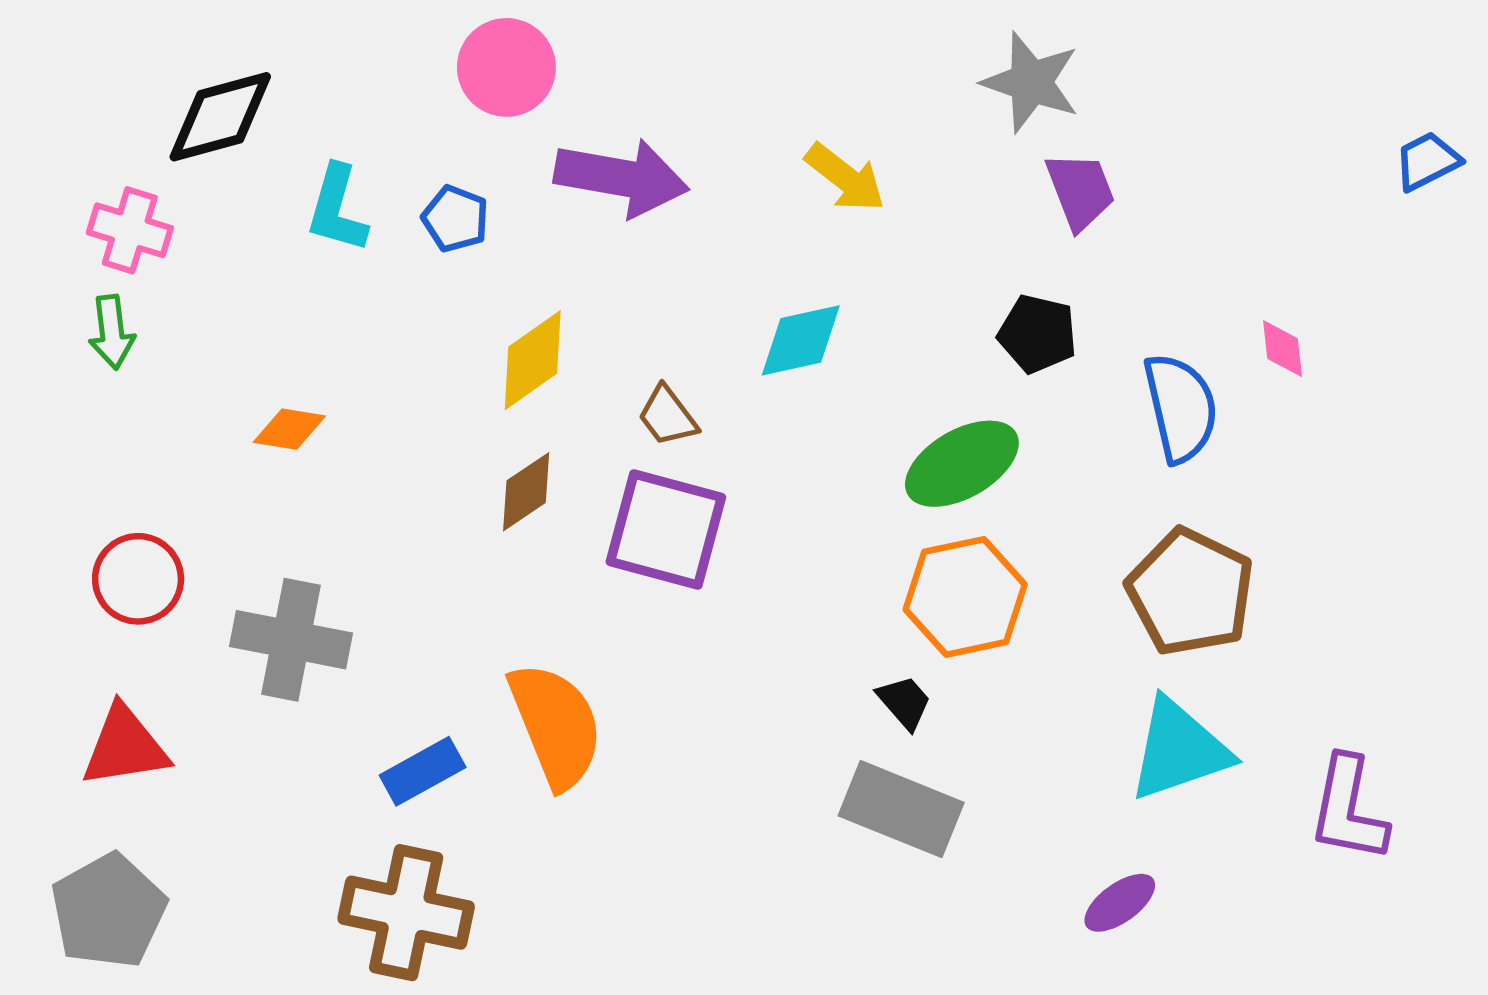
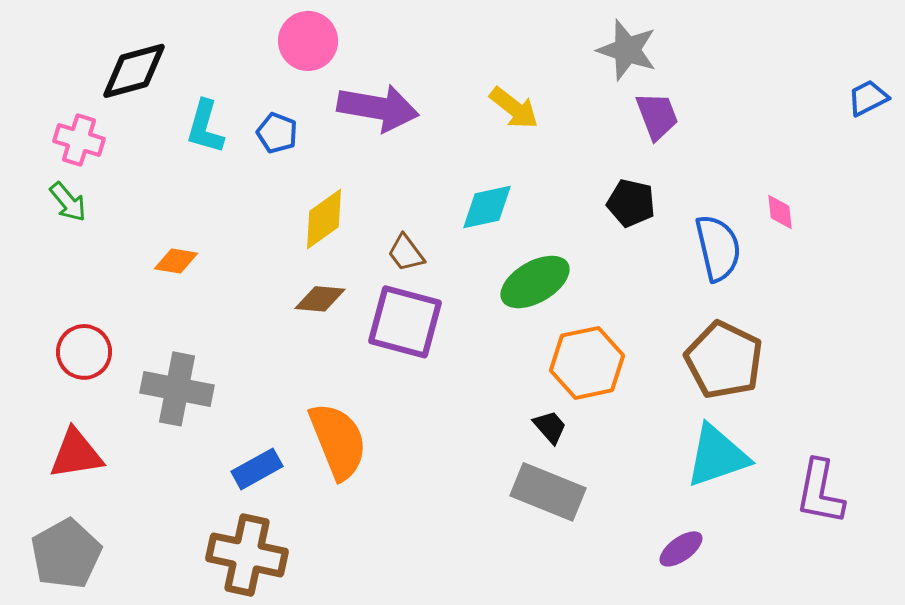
green arrow: (112, 332) -> (68, 202), turned -33
green ellipse: (962, 464) -> (535, 282), moved
brown diamond: (526, 492) -> (320, 299), turned 39

